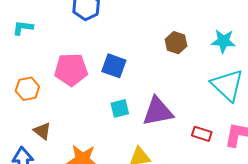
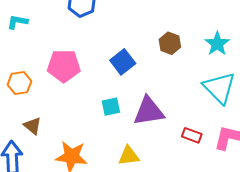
cyan star: (223, 41) -> (217, 44), turned 30
blue square: (114, 66) -> (123, 62), moved, turned 30

